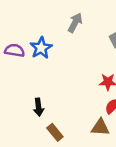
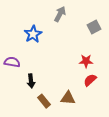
purple semicircle: (15, 50) -> (12, 62), moved
brown triangle: (100, 127) -> (68, 98), moved

